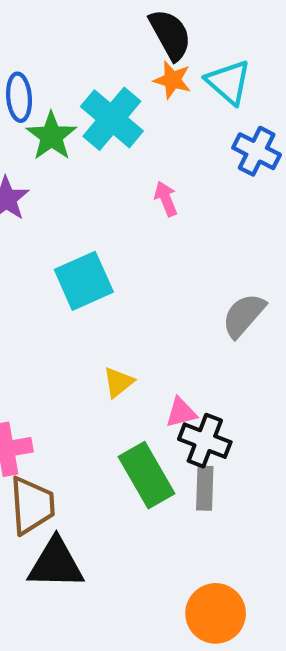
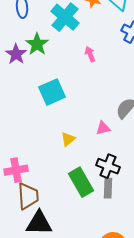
green star: (51, 136) -> (37, 44), moved
pink triangle: (181, 413) -> (103, 128), moved

